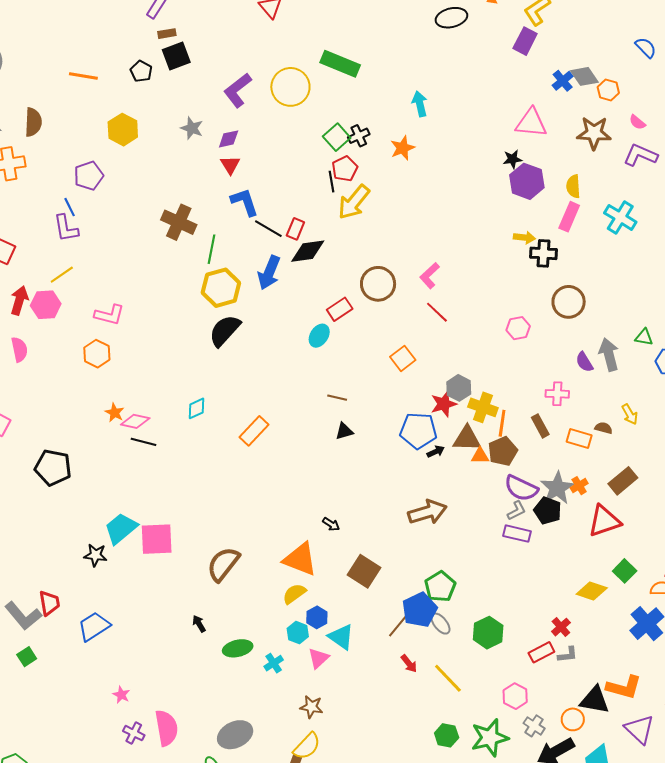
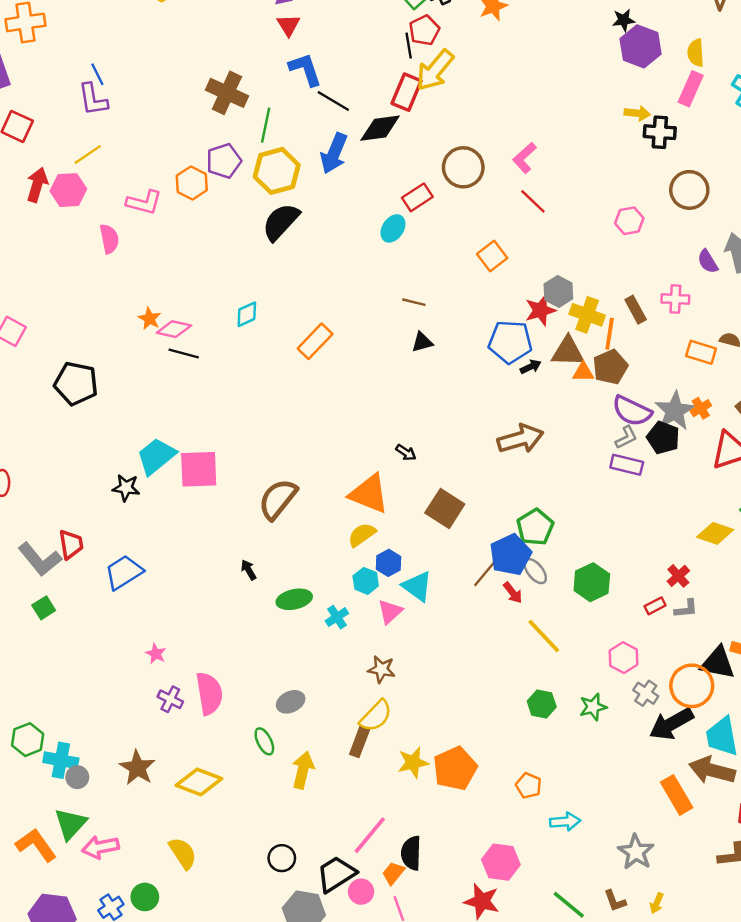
purple pentagon: (89, 176) -> (224, 161), moved
red rectangle: (295, 229) -> (407, 92), moved, size x1.4
pink semicircle: (19, 349) -> (109, 239), moved
orange hexagon: (97, 354) -> (192, 183), moved
brown rectangle: (540, 426) -> (636, 310), moved
red rectangle: (541, 652) -> (655, 606), size x0.7
red arrow: (409, 664) -> (513, 593), moved
orange circle: (573, 719) -> (692, 686), size x1.6
gray ellipse: (235, 735) -> (291, 702), size x0.7
green star: (490, 738) -> (593, 707), size x0.6

